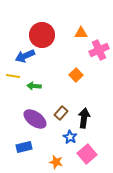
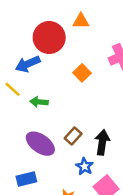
orange triangle: (81, 33) -> (81, 21), moved
orange square: (76, 75) -> (82, 73), moved
yellow line: (13, 76) -> (13, 89), turned 32

